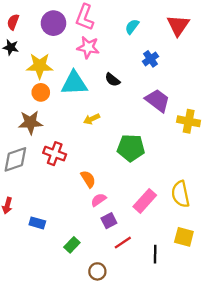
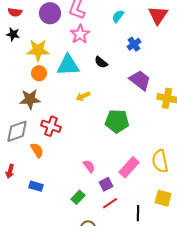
red semicircle: (13, 22) -> (15, 12), turned -104
pink star: (88, 47) -> (80, 34), turned 30
orange semicircle: (88, 179) -> (37, 150), moved
pink semicircle: (99, 200) -> (89, 166), turned 88
purple square: (109, 221) -> (106, 184), moved
green rectangle: (72, 245) -> (78, 197), moved

